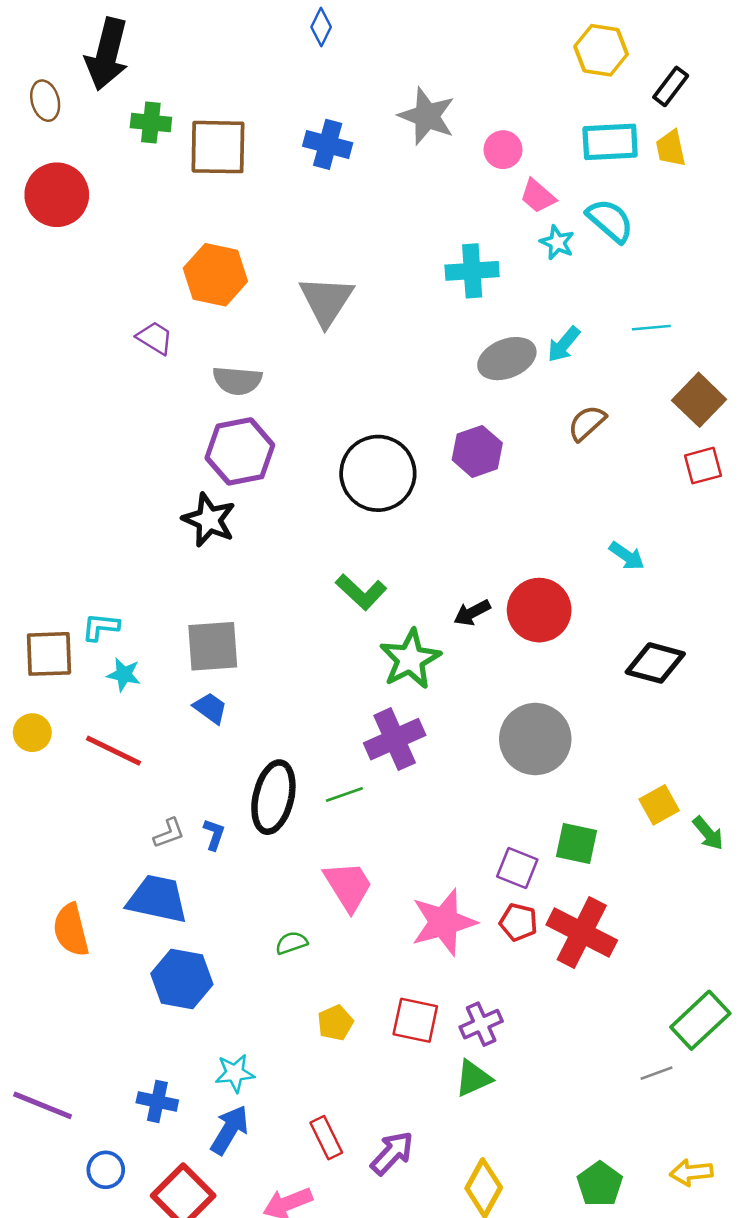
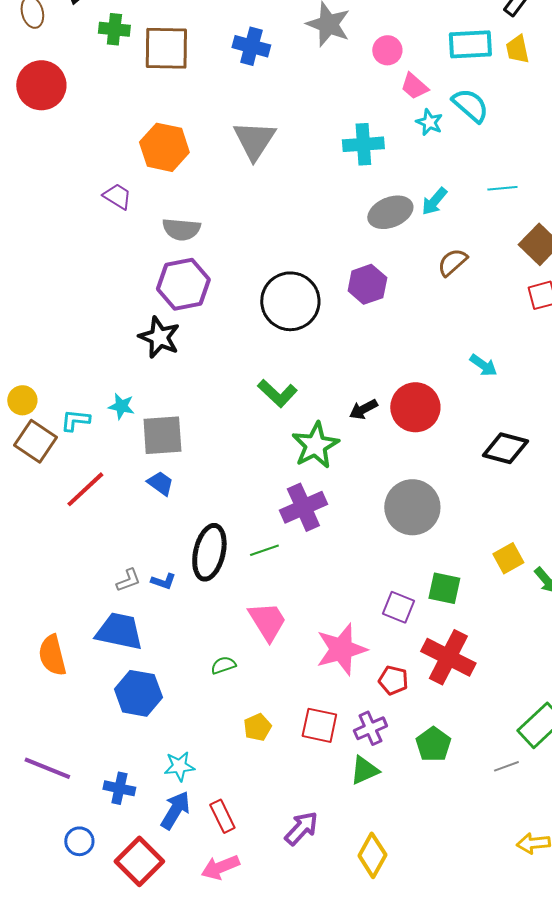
gray triangle: (326, 301) -> (254, 140), moved
brown square: (49, 654) -> (35, 441), turned 36
cyan star: (124, 675) -> (121, 406), moved
yellow circle: (32, 733) -> (22, 400), moved
red line: (114, 751) -> (85, 489), moved, turned -69
blue L-shape: (214, 834) -> (163, 581), turned 90
red pentagon: (518, 922) -> (393, 680), moved
purple line: (43, 1105) -> (47, 768), moved
red rectangle: (326, 1138) -> (222, 816), moved
green pentagon: (600, 1184) -> (433, 744), moved

